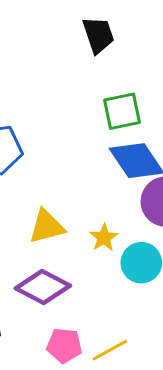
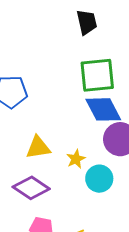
green square: (122, 111) -> (97, 75), size x1.4

